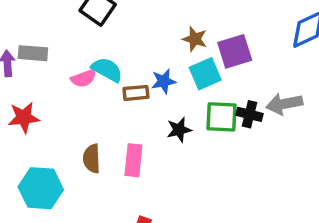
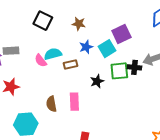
brown star: (195, 39) -> (79, 24), moved
cyan semicircle: (107, 70) -> (53, 54), turned -36
pink semicircle: (84, 78) -> (41, 61), turned 80
blue star: (164, 81) -> (86, 47), moved

